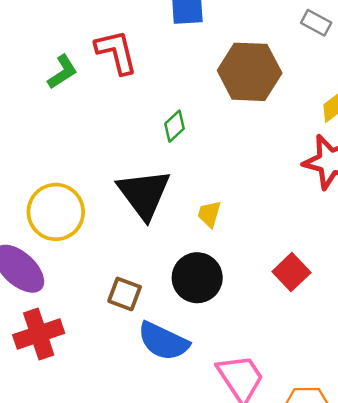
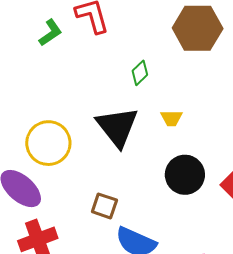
yellow trapezoid: (209, 214) -> (171, 118), moved, turned -105
black circle: (197, 278) -> (185, 175), moved

